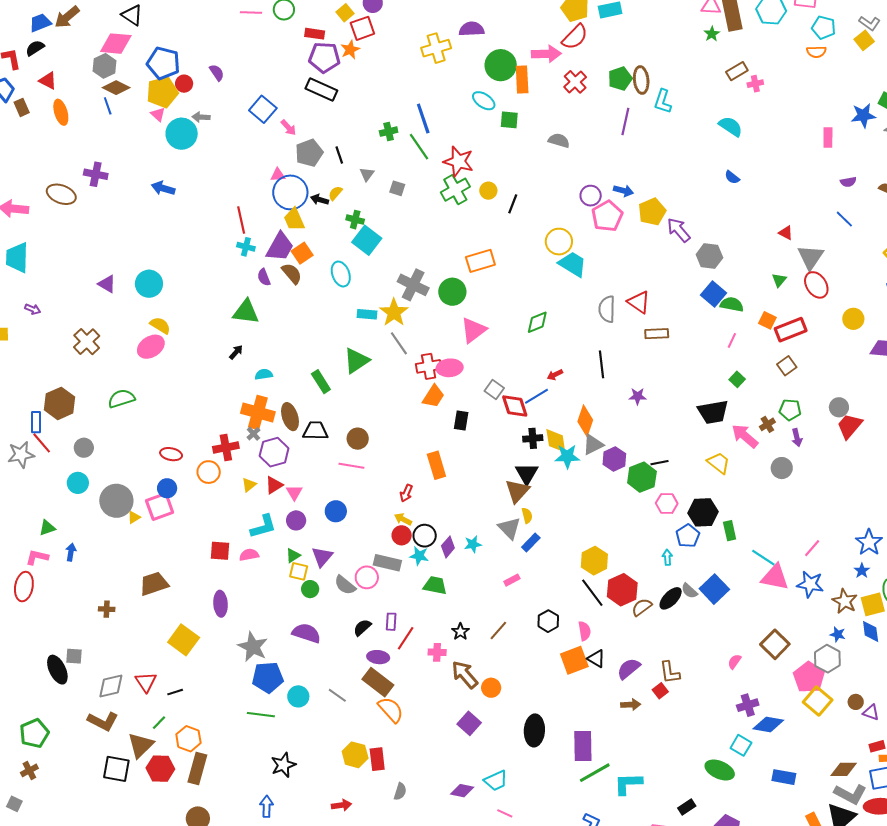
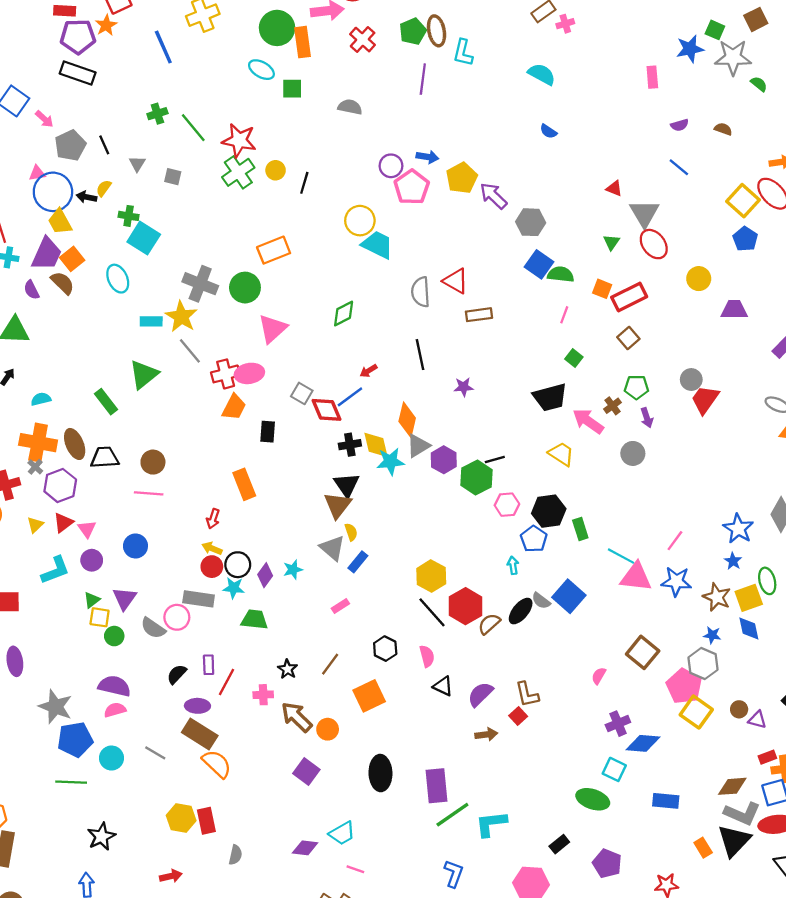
blue line: (423, 118) -> (163, 47), moved
pink semicircle: (249, 555) -> (115, 710), moved
orange square: (574, 660) -> (369, 696), moved

